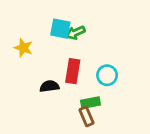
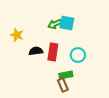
cyan square: (60, 29) -> (67, 23), moved
black semicircle: (49, 86) -> (36, 51), moved

